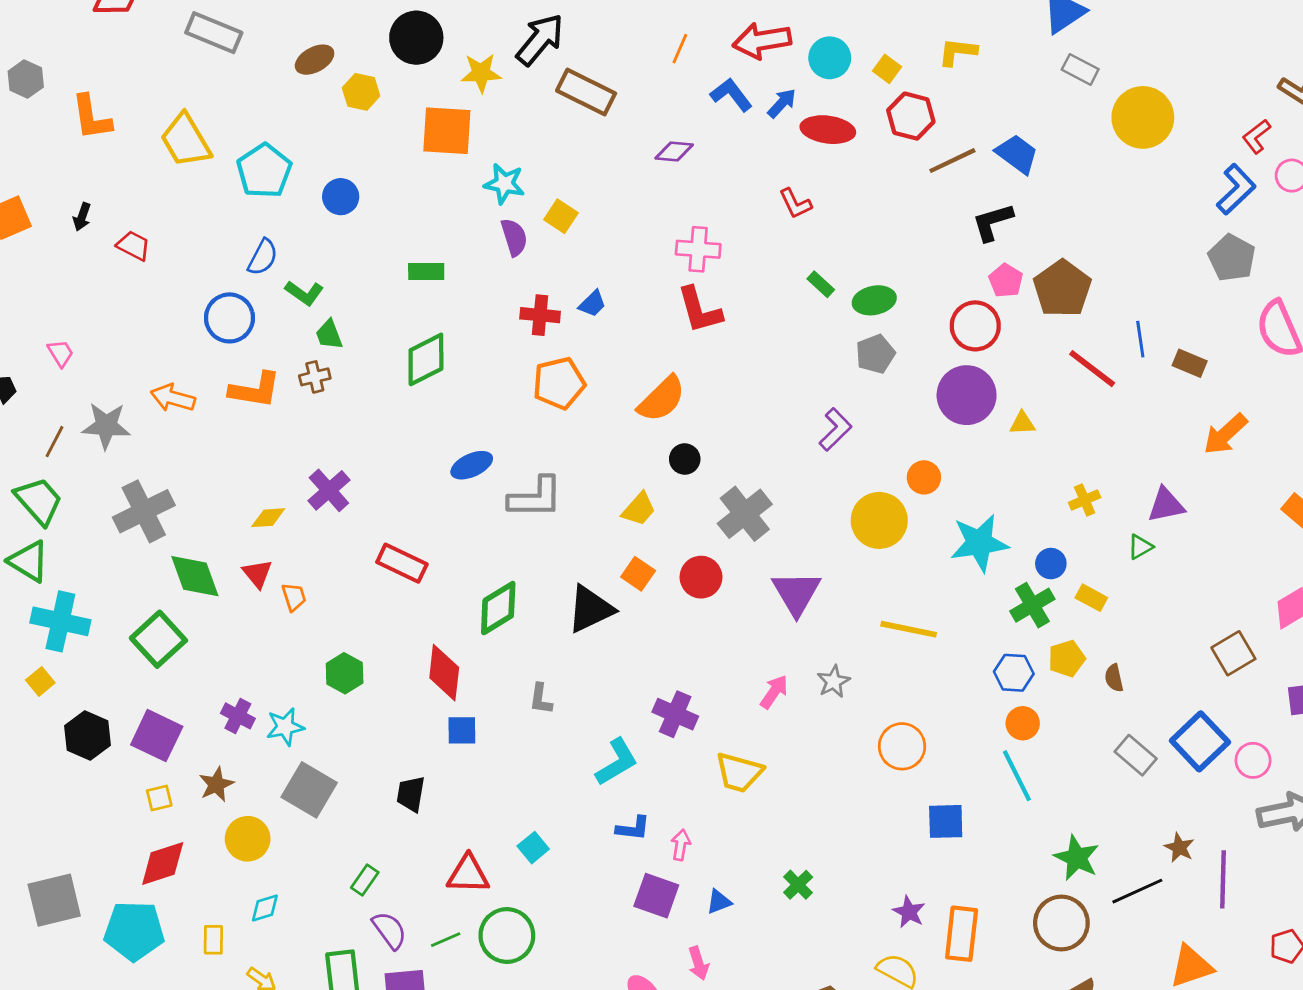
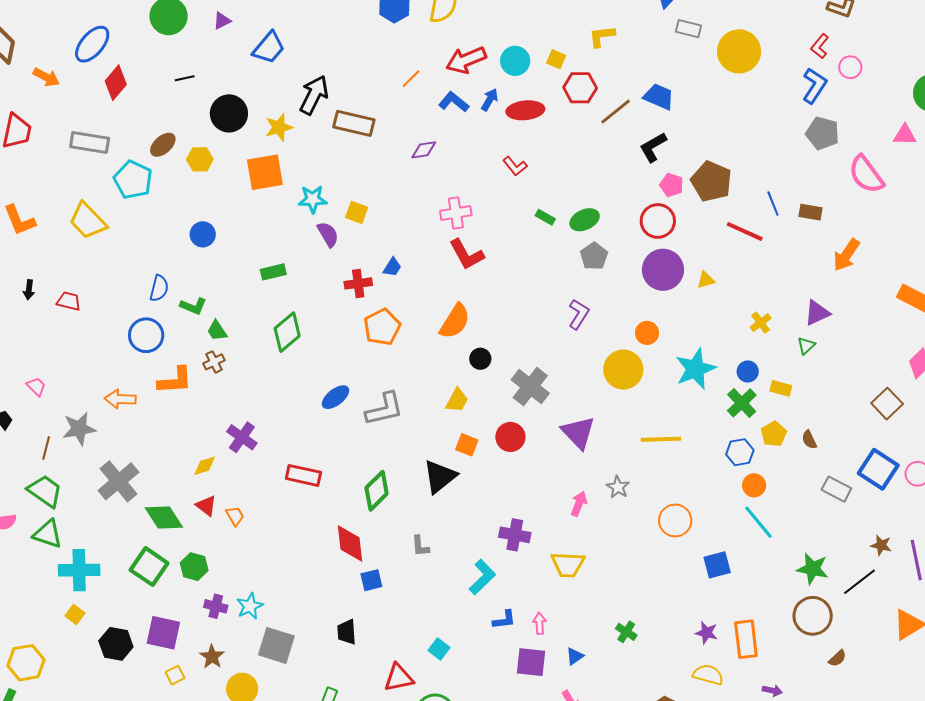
orange line: (680, 49) -> (411, 79), turned 35
cyan pentagon: (264, 171) -> (133, 180), moved
green hexagon: (345, 673) -> (194, 567), moved

